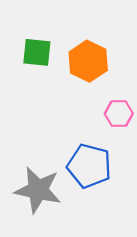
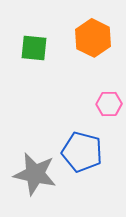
orange hexagon: (88, 61) -> (93, 38), moved

